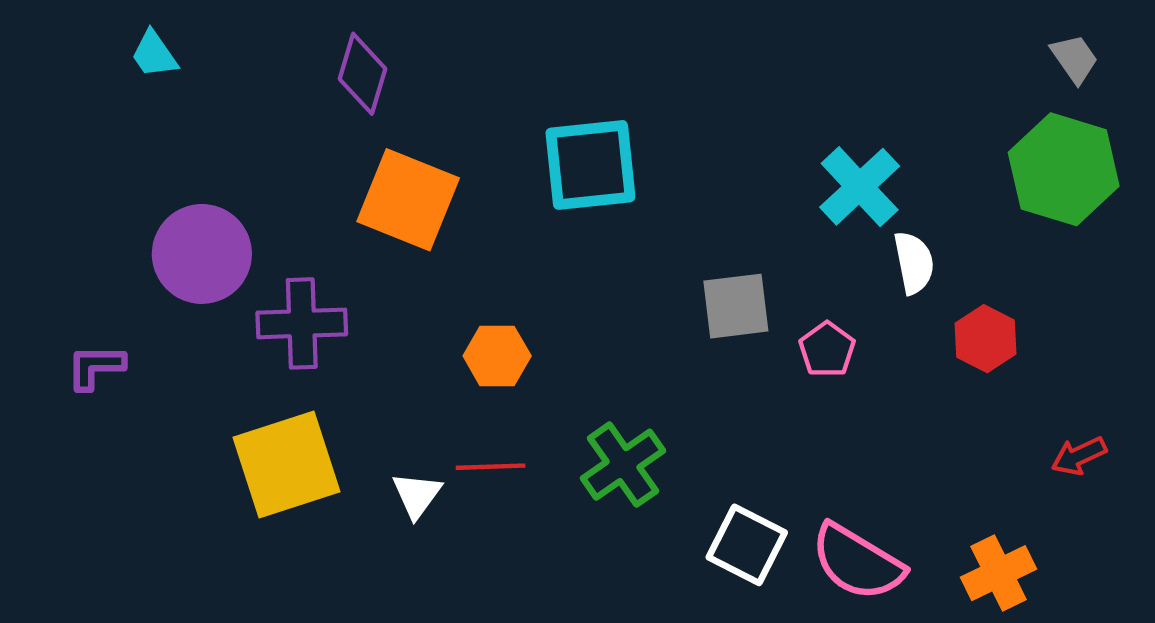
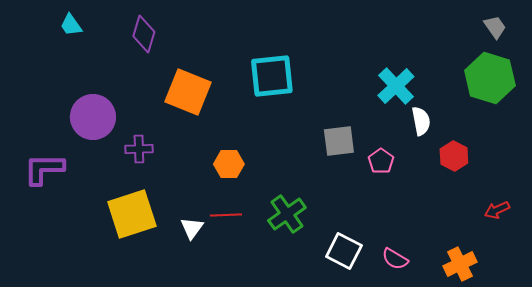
purple diamond: (363, 74) -> (144, 34), moved
purple cross: (302, 323) -> (139, 149), size x0.7
purple L-shape: (96, 367) -> (44, 169), size x1.5
pink semicircle: (857, 562) -> (395, 259), size x0.6

